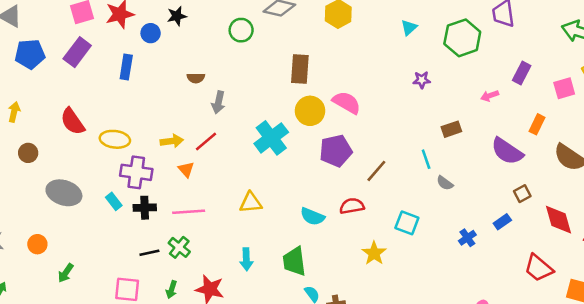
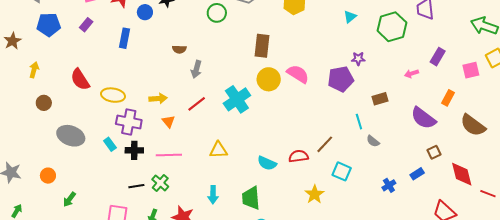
purple rectangle: (77, 52) -> (86, 25), size x0.6
red line: (206, 141) -> (197, 104), moved
purple pentagon: (336, 151) -> (341, 79), moved
brown line: (376, 171) -> (325, 144), moved

